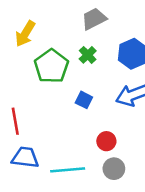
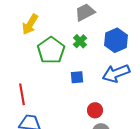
blue square: (84, 100) -> (77, 77), turned -32

